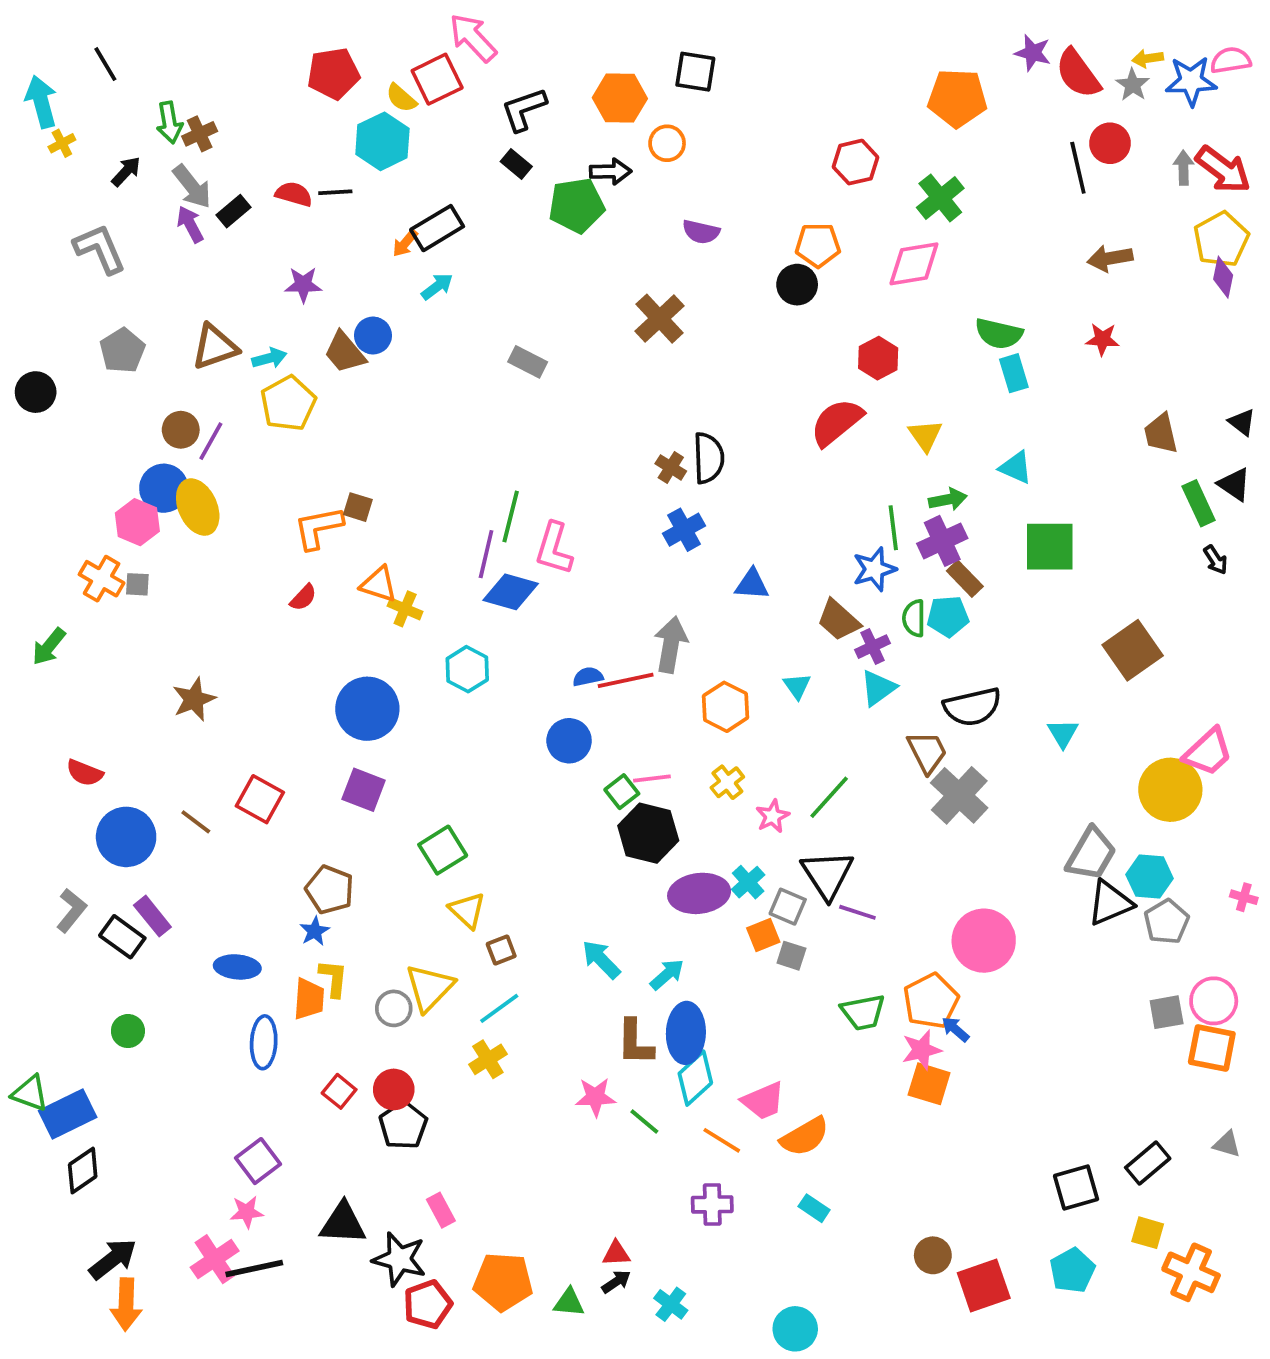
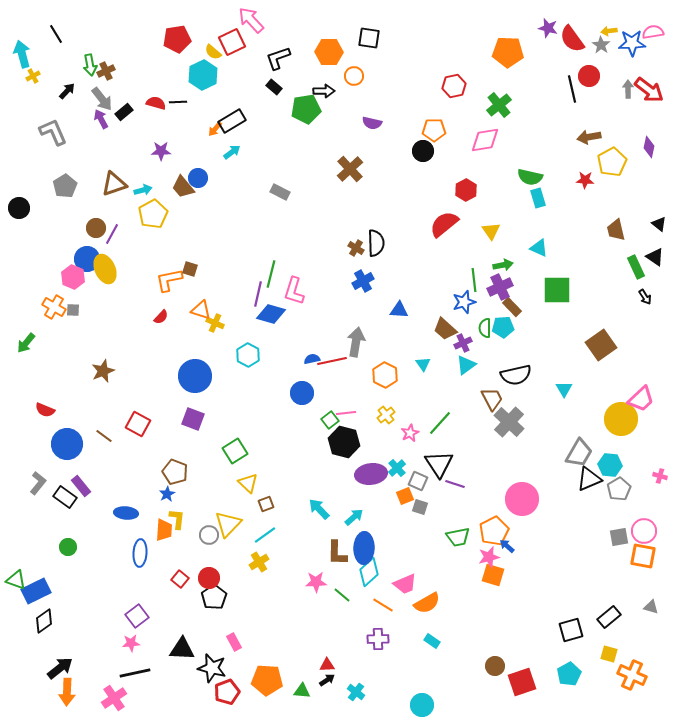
yellow pentagon: (1221, 239) -> (612, 162), moved
pink cross: (215, 1259) -> (114, 698), moved

